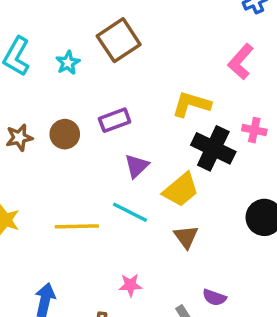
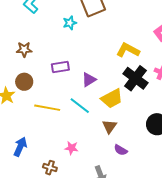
cyan star: (68, 63) -> (70, 23), moved
purple rectangle: (115, 120) -> (60, 67), moved
brown circle: (65, 134) -> (24, 82), moved
purple semicircle: (214, 297) -> (121, 150), moved

